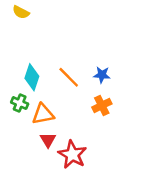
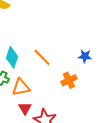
blue star: (102, 75) -> (85, 56), moved

